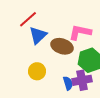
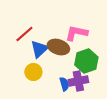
red line: (28, 19) -> (24, 34), moved
blue triangle: (38, 35) -> (39, 49), moved

